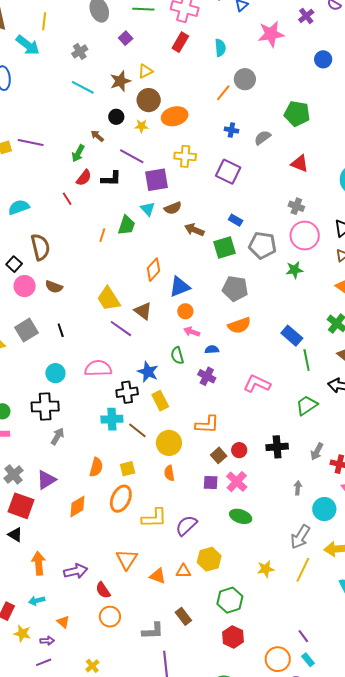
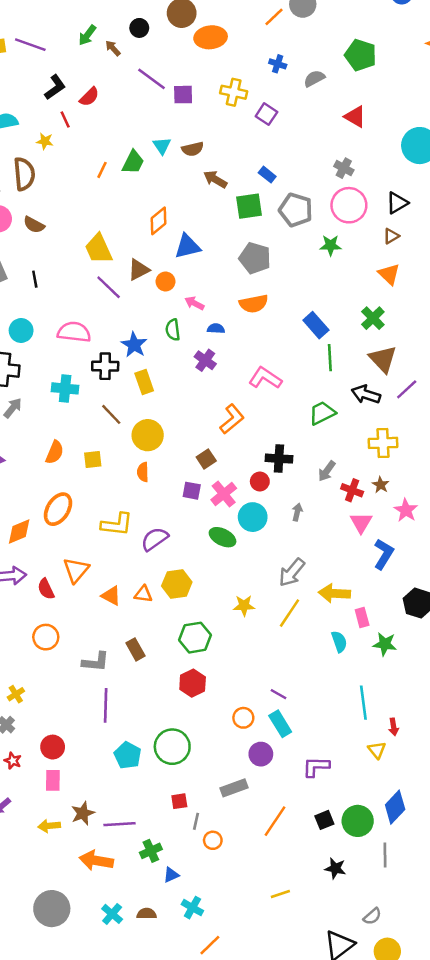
yellow star: (141, 126) -> (45, 141), moved
green arrow: (78, 153) -> (87, 35), moved
yellow cross: (185, 156) -> (234, 92), moved
purple square: (228, 172) -> (266, 114), size x0.7
black L-shape: (111, 179) -> (55, 87), moved, turned -45
purple square: (157, 180) -> (183, 95), moved, size x0.7
brown triangle: (143, 311) -> (139, 270), turned 48
orange circle: (185, 311) -> (165, 281), moved
cyan cross: (112, 419) -> (65, 388), moved
orange L-shape: (207, 425) -> (232, 419), moved, turned -50
red circle: (239, 450) -> (260, 481), moved
orange ellipse: (121, 499) -> (58, 509), moved
orange diamond: (77, 507) -> (19, 531), moved
cyan circle: (324, 509) -> (253, 517), moved
red semicircle: (103, 590) -> (46, 589), moved
purple line: (303, 636) -> (279, 694), turned -32
orange circle: (278, 659) -> (243, 718), size x0.7
cyan rectangle: (308, 660) -> (280, 724), size x1.5

